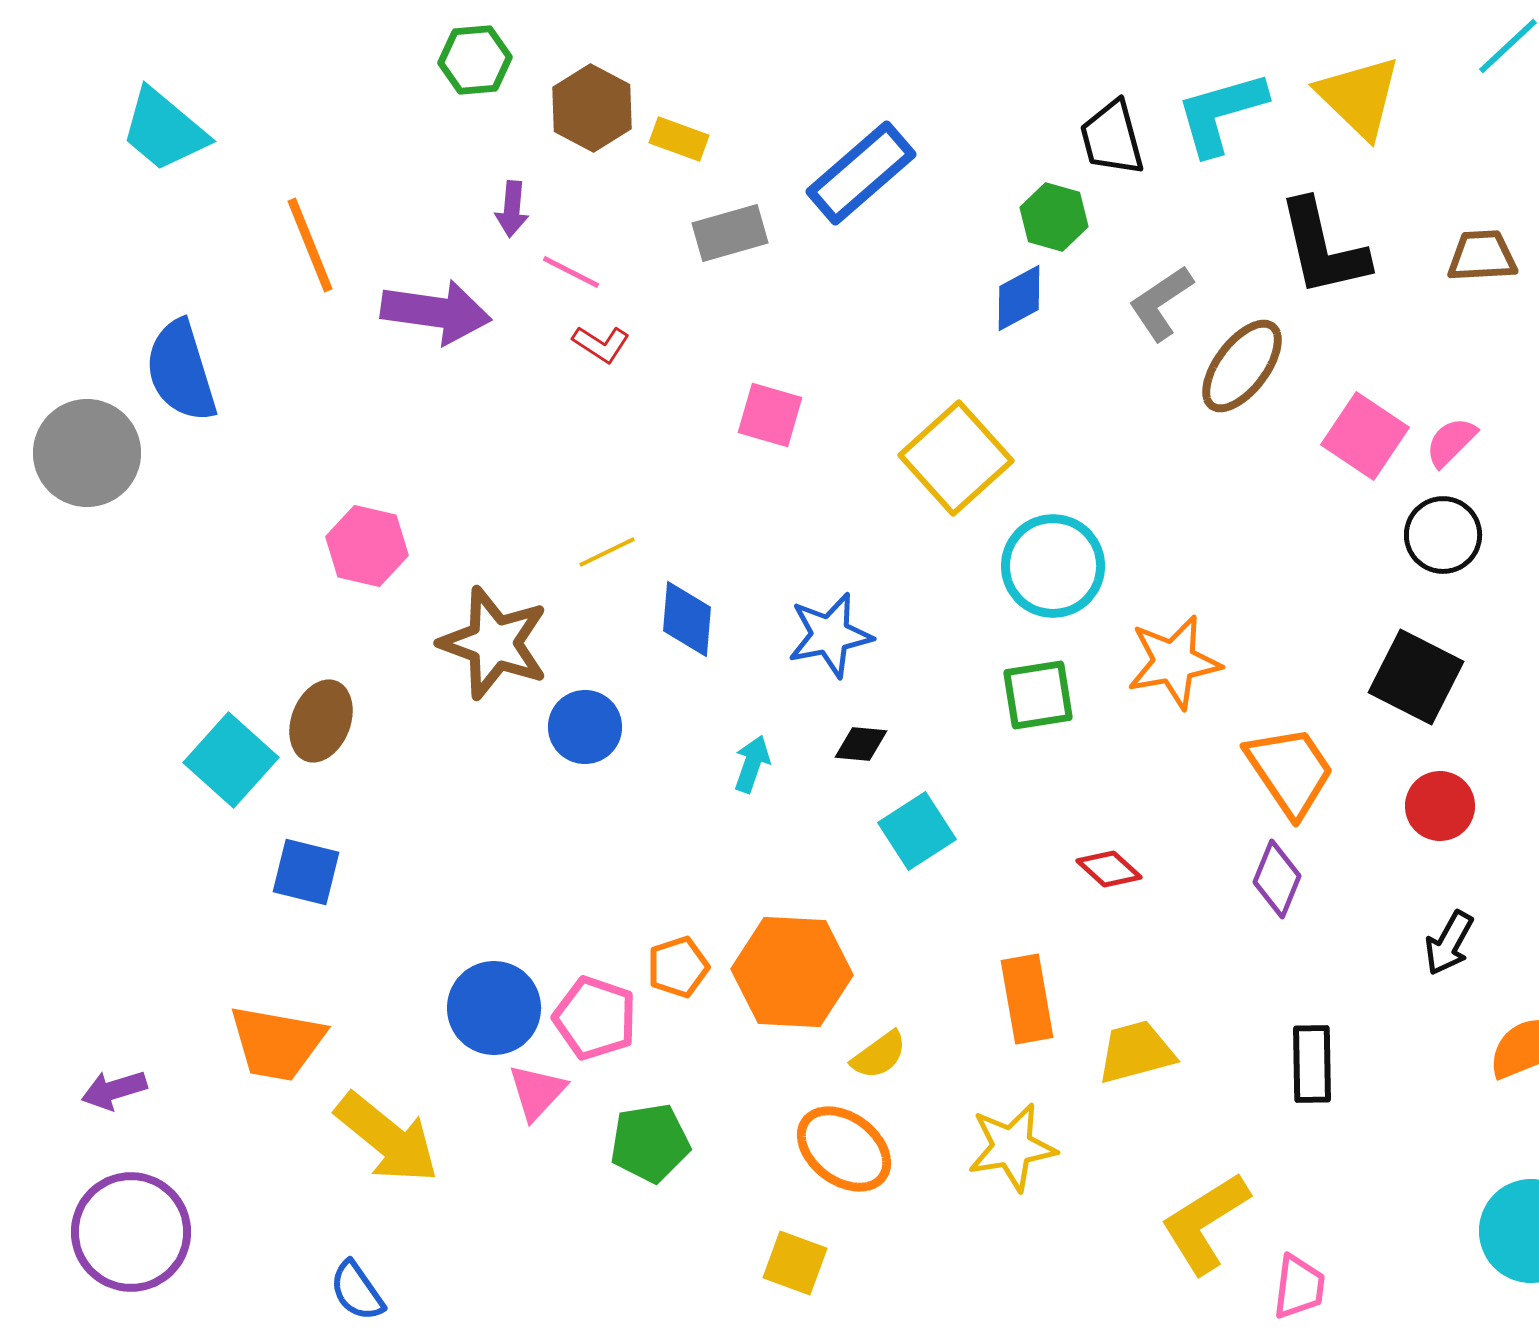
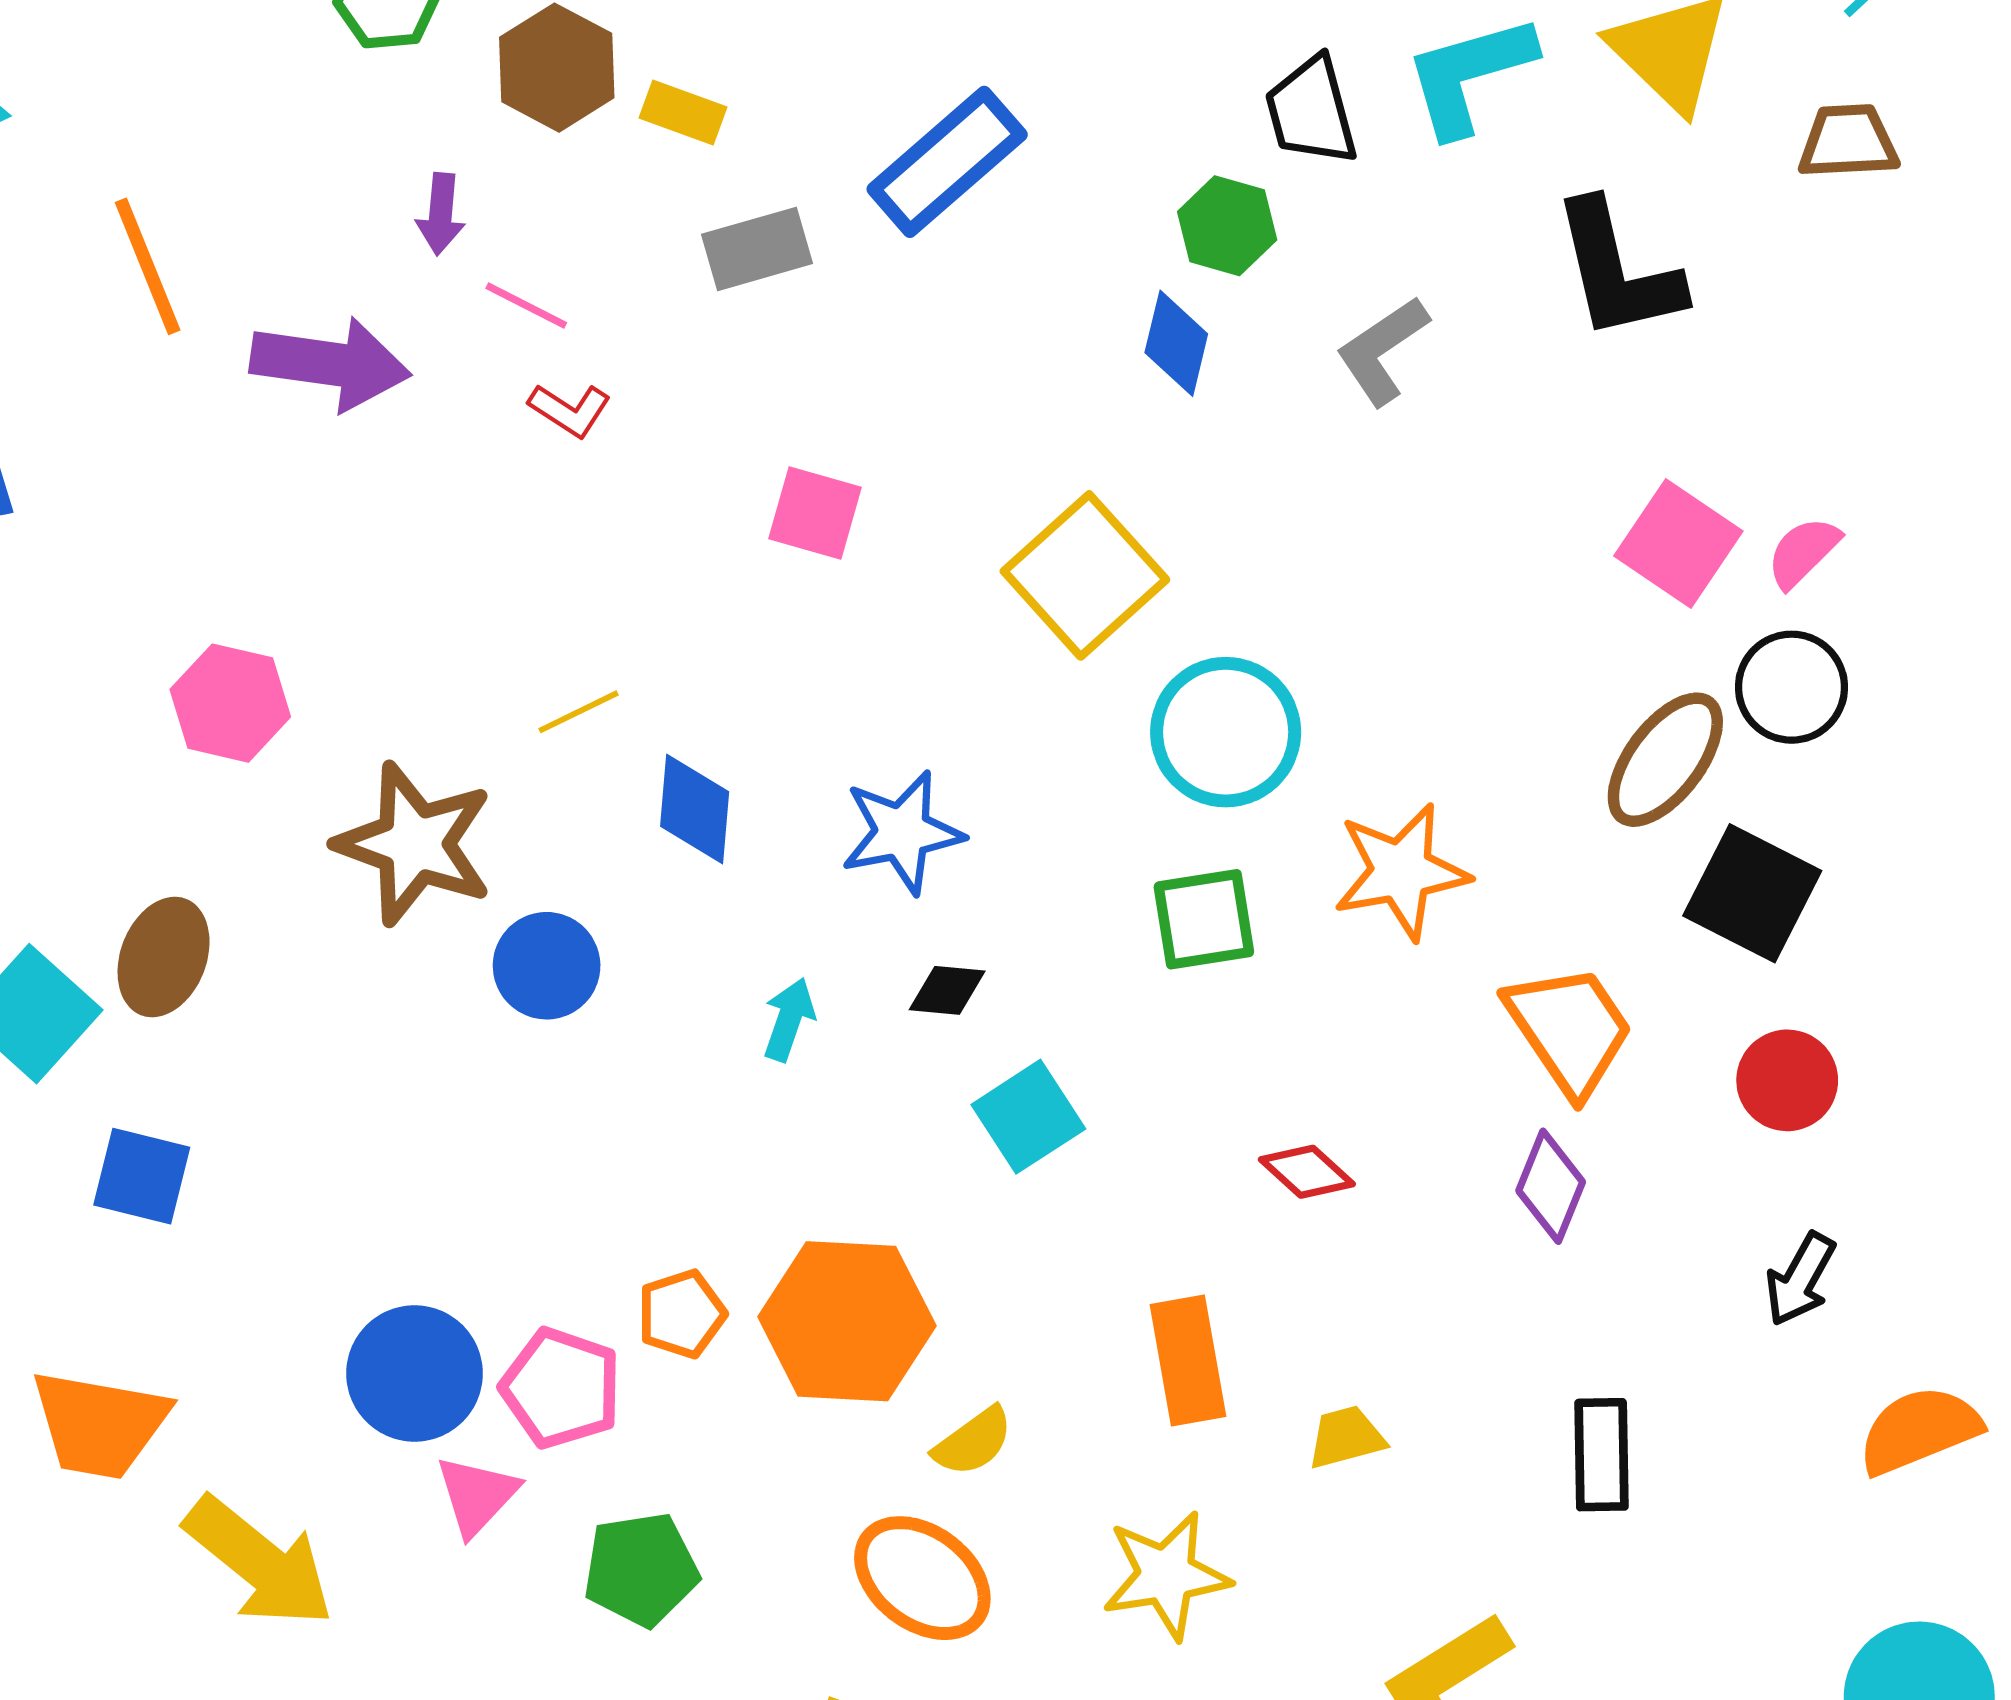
brown trapezoid: (1482, 256) -> (1848, 142), moved
blue diamond: (1019, 298) -> (1176, 343), turned -48
brown ellipse: (1242, 366) -> (1665, 760), moved
yellow trapezoid: (1136, 1052) -> (1346, 1437), size x0.7

